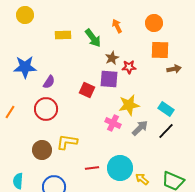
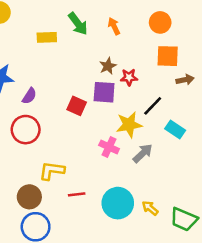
green arrow: (93, 38) -> (78, 24), moved
black line: (166, 131) -> (153, 106), moved
brown circle: (42, 150) -> (29, 197), moved
red line: (92, 168) -> (77, 194), moved
yellow arrow: (142, 179) -> (150, 208), moved

